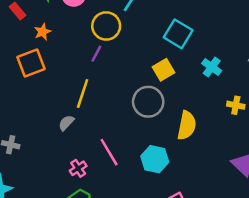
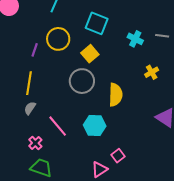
yellow circle: (106, 26) -> (58, 39), moved
cyan cross: (212, 67) -> (135, 39), moved
yellow cross: (236, 105) -> (152, 72), turned -32
gray semicircle: (66, 123) -> (30, 108), moved

